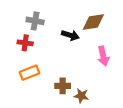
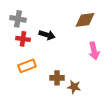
gray cross: (35, 21) -> (18, 19), moved
black arrow: (70, 35) -> (47, 35), moved

